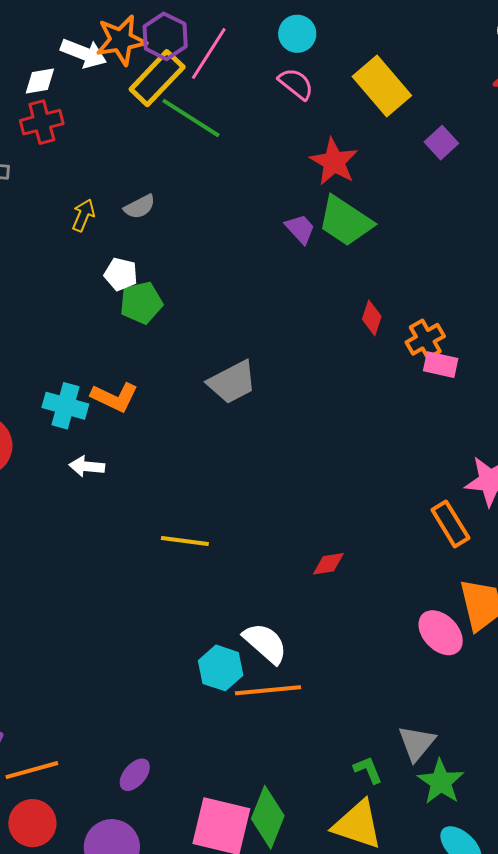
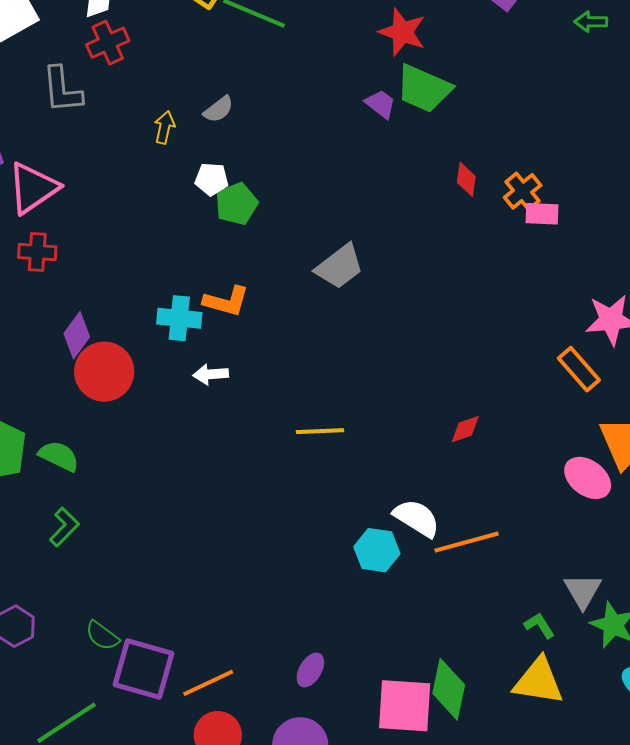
orange line: (268, 690) -> (467, 542), moved

